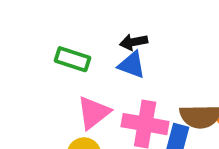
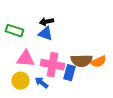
pink triangle: (94, 113) -> (26, 59), turned 42

